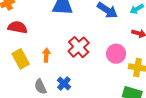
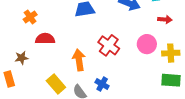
orange arrow: (46, 55) -> (79, 60), size x1.5
yellow rectangle: (21, 59) -> (56, 84), moved

